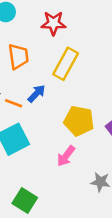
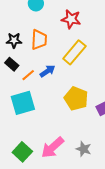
orange line: (14, 103) -> (28, 75), turned -72
pink arrow: (66, 156) -> (53, 147), moved, size x1.4

